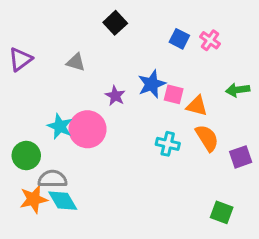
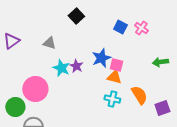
orange triangle: (197, 106) -> (114, 77), moved
cyan star: (60, 126) -> (61, 68), moved
pink circle: (87, 129) -> (35, 89), moved

